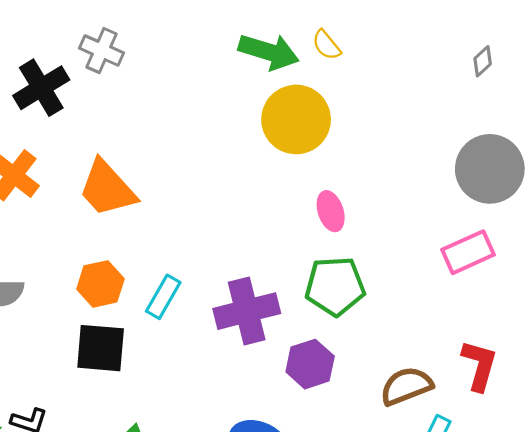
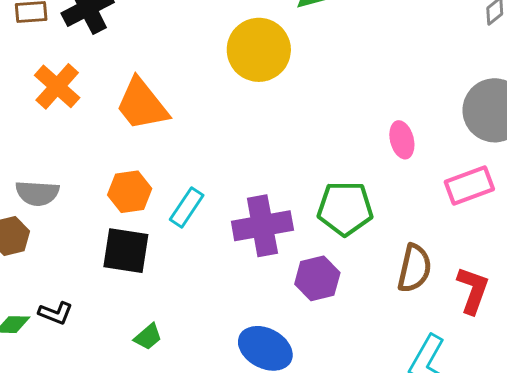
yellow circle: (296, 119) -> (259, 50), moved
pink ellipse: (331, 211) -> (402, 140), moved
brown semicircle: (406, 386) -> (414, 268), moved, turned 120

